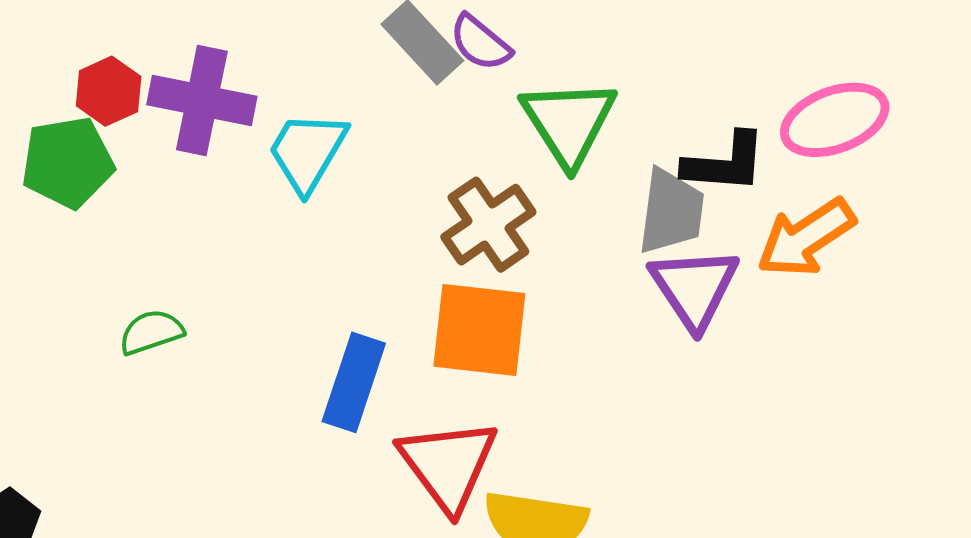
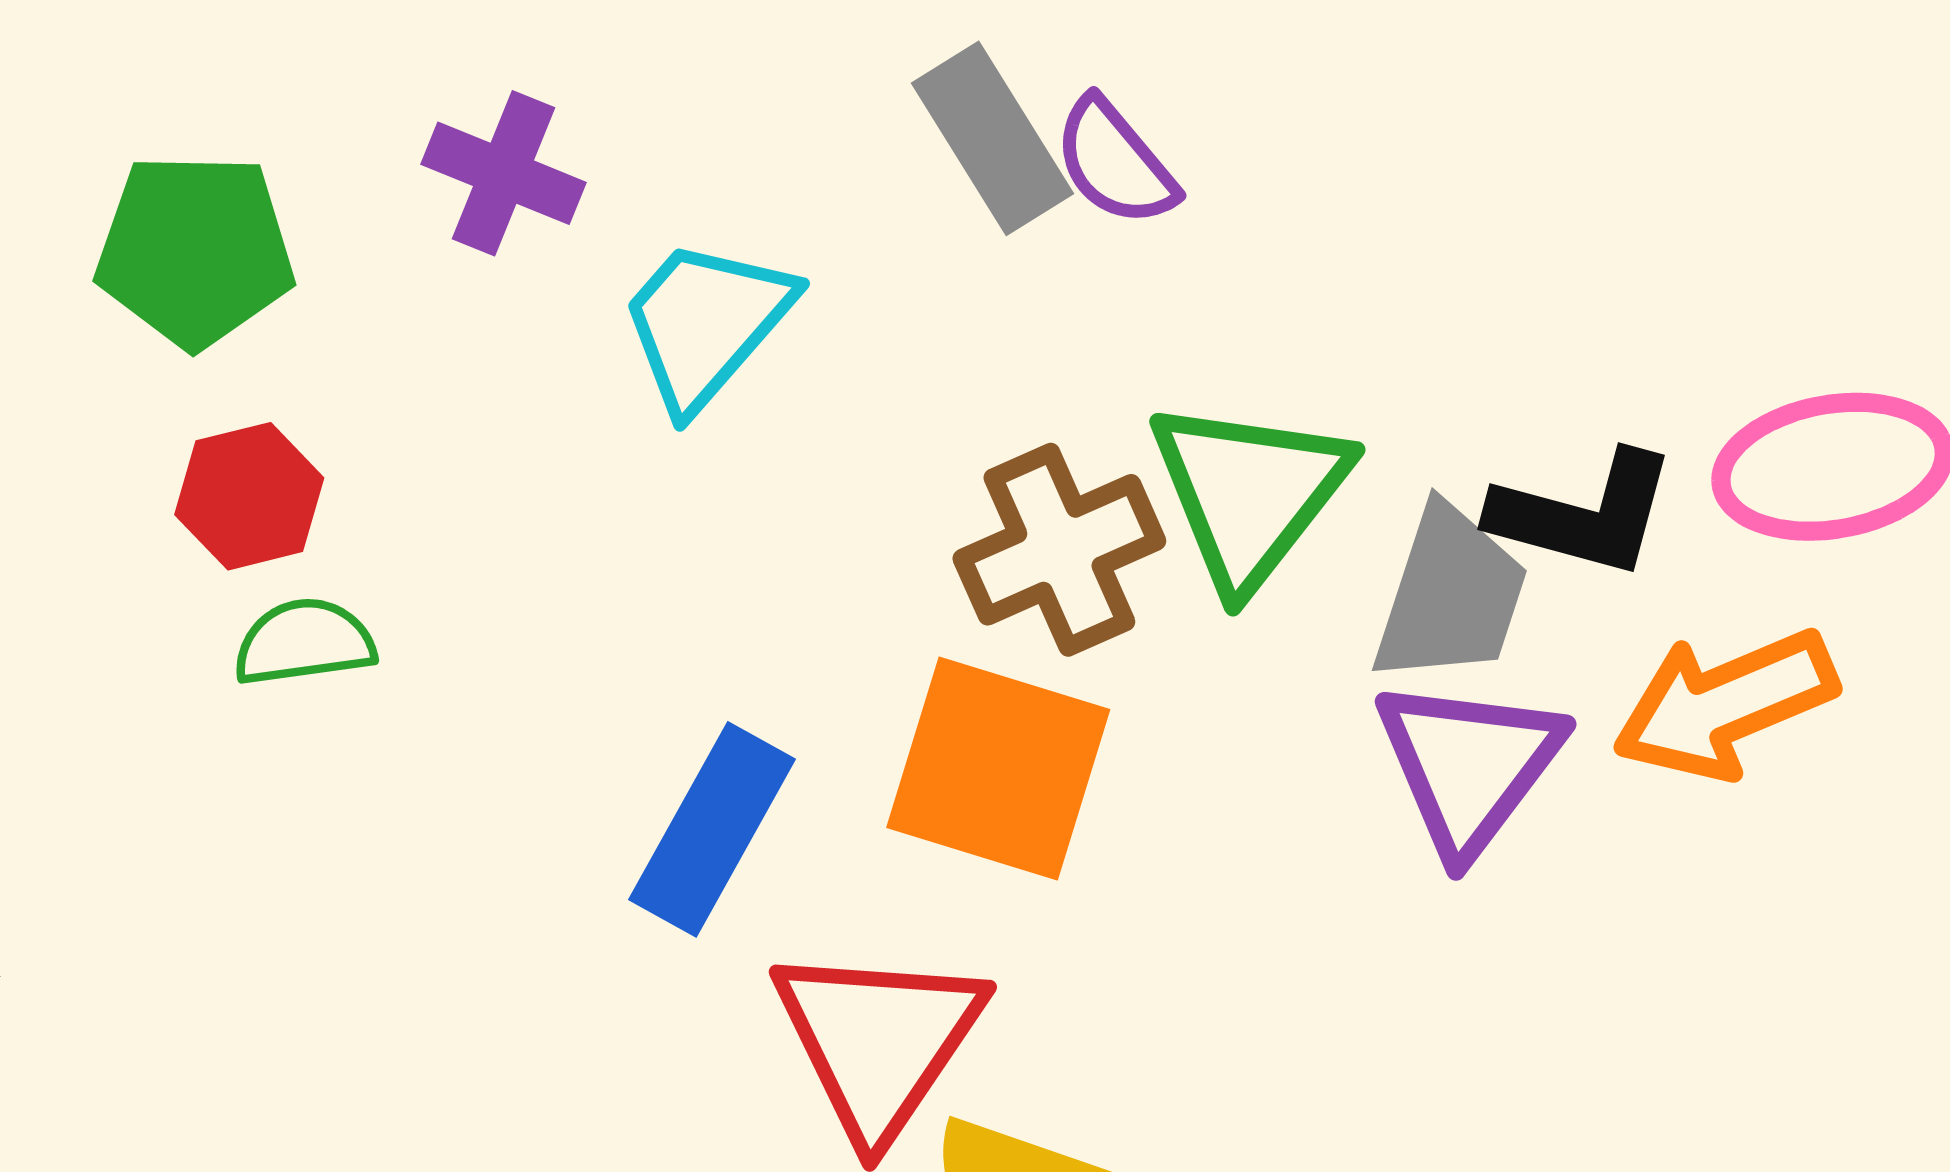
red hexagon: (109, 91) -> (249, 496), moved
purple cross: (202, 101) -> (504, 173), size x0.7
green triangle: (569, 122) -> (1249, 493), moved

